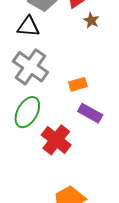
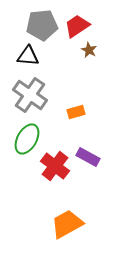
purple rectangle: (90, 113) -> (88, 157), moved

